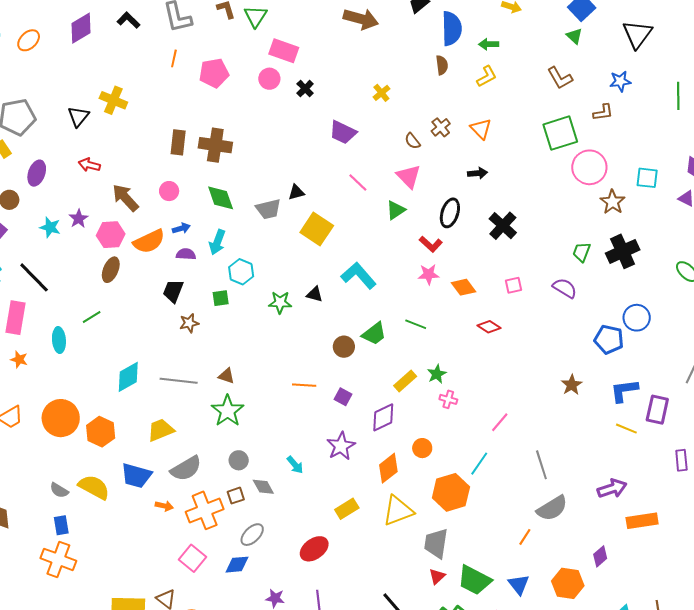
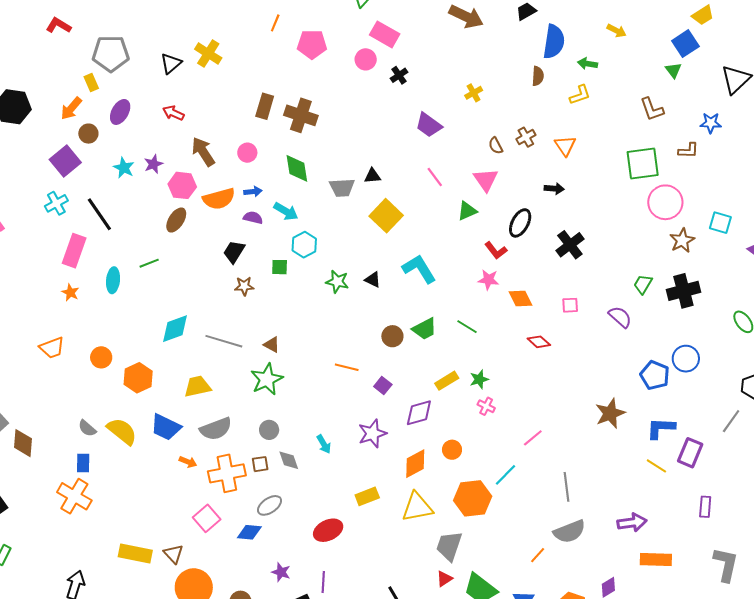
cyan arrow: (217, 242) -> (286, 211), turned -90
brown star: (572, 385) -> (610, 413), size x1.4
orange circle: (61, 418) -> (101, 357), size x0.6

